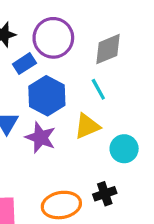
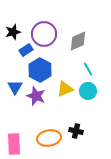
cyan line: (98, 89) -> (88, 69), moved
cyan circle: (124, 149) -> (88, 91), moved
black cross: (105, 194) -> (76, 131), turned 32

